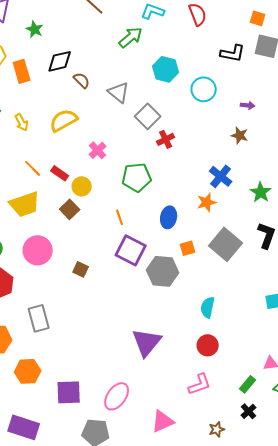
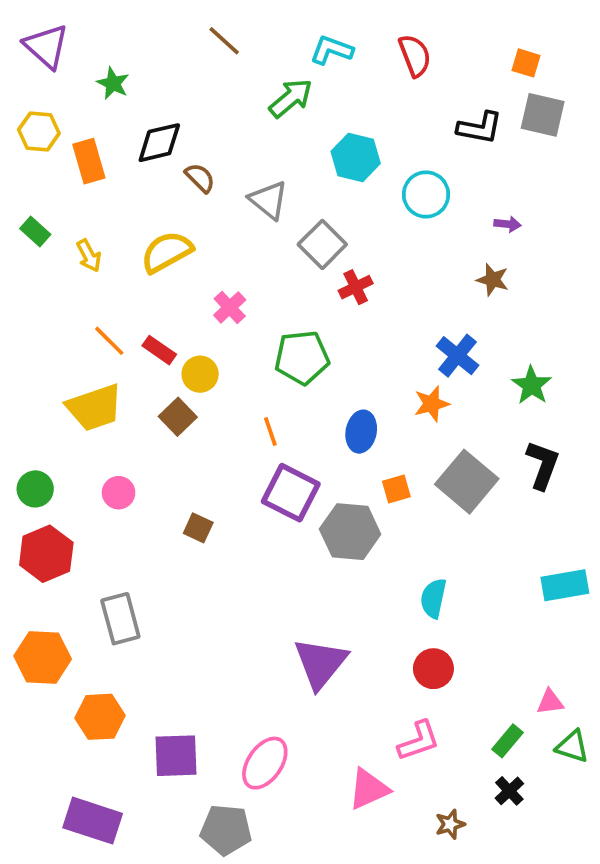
pink circle: (38, 250) -> (119, 493), size x0.6
pink triangle: (163, 421) -> (369, 789), moved

